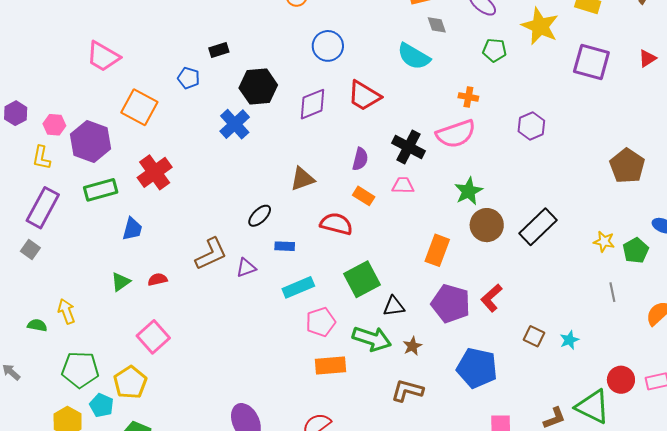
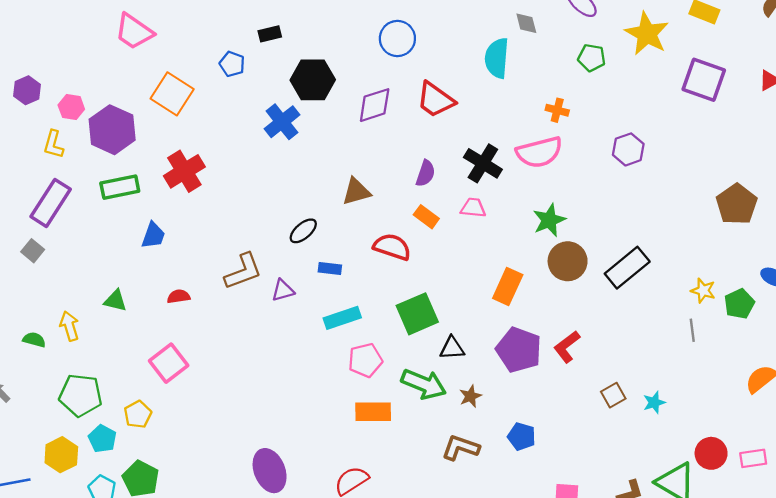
cyan semicircle: (414, 56) -> (497, 58), turned 60
green triangle: (121, 282) -> (115, 301), moved, turned 45
gray line: (612, 292) -> (692, 330), moved
brown square: (534, 336) -> (613, 395), turned 30
blue pentagon: (477, 368) -> (522, 436), moved, size x0.6
yellow pentagon: (130, 382) -> (138, 414), size x0.7

